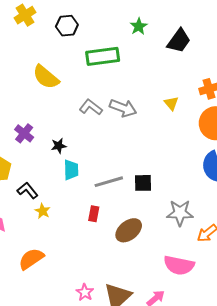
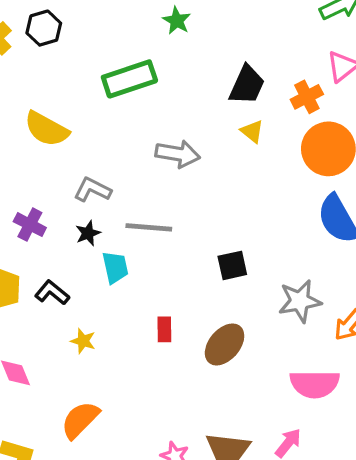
black hexagon: (67, 26) -> (44, 28), moved
black trapezoid: (179, 41) -> (247, 85), moved
gray L-shape: (91, 107) -> (93, 190), moved
gray line: (109, 182) -> (149, 227), moved, turned 32
black L-shape: (28, 191) -> (52, 293), moved

